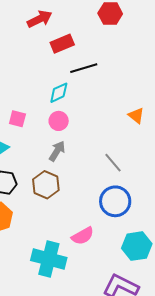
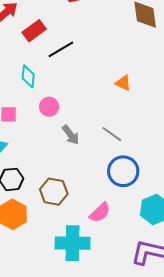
cyan diamond: (59, 93) -> (28, 76), moved, turned -45
gray arrow: (57, 151) -> (71, 135), moved, turned 125
brown hexagon: (46, 185) -> (54, 192), moved

